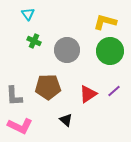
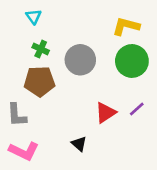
brown pentagon: (48, 87) -> (39, 81), moved

